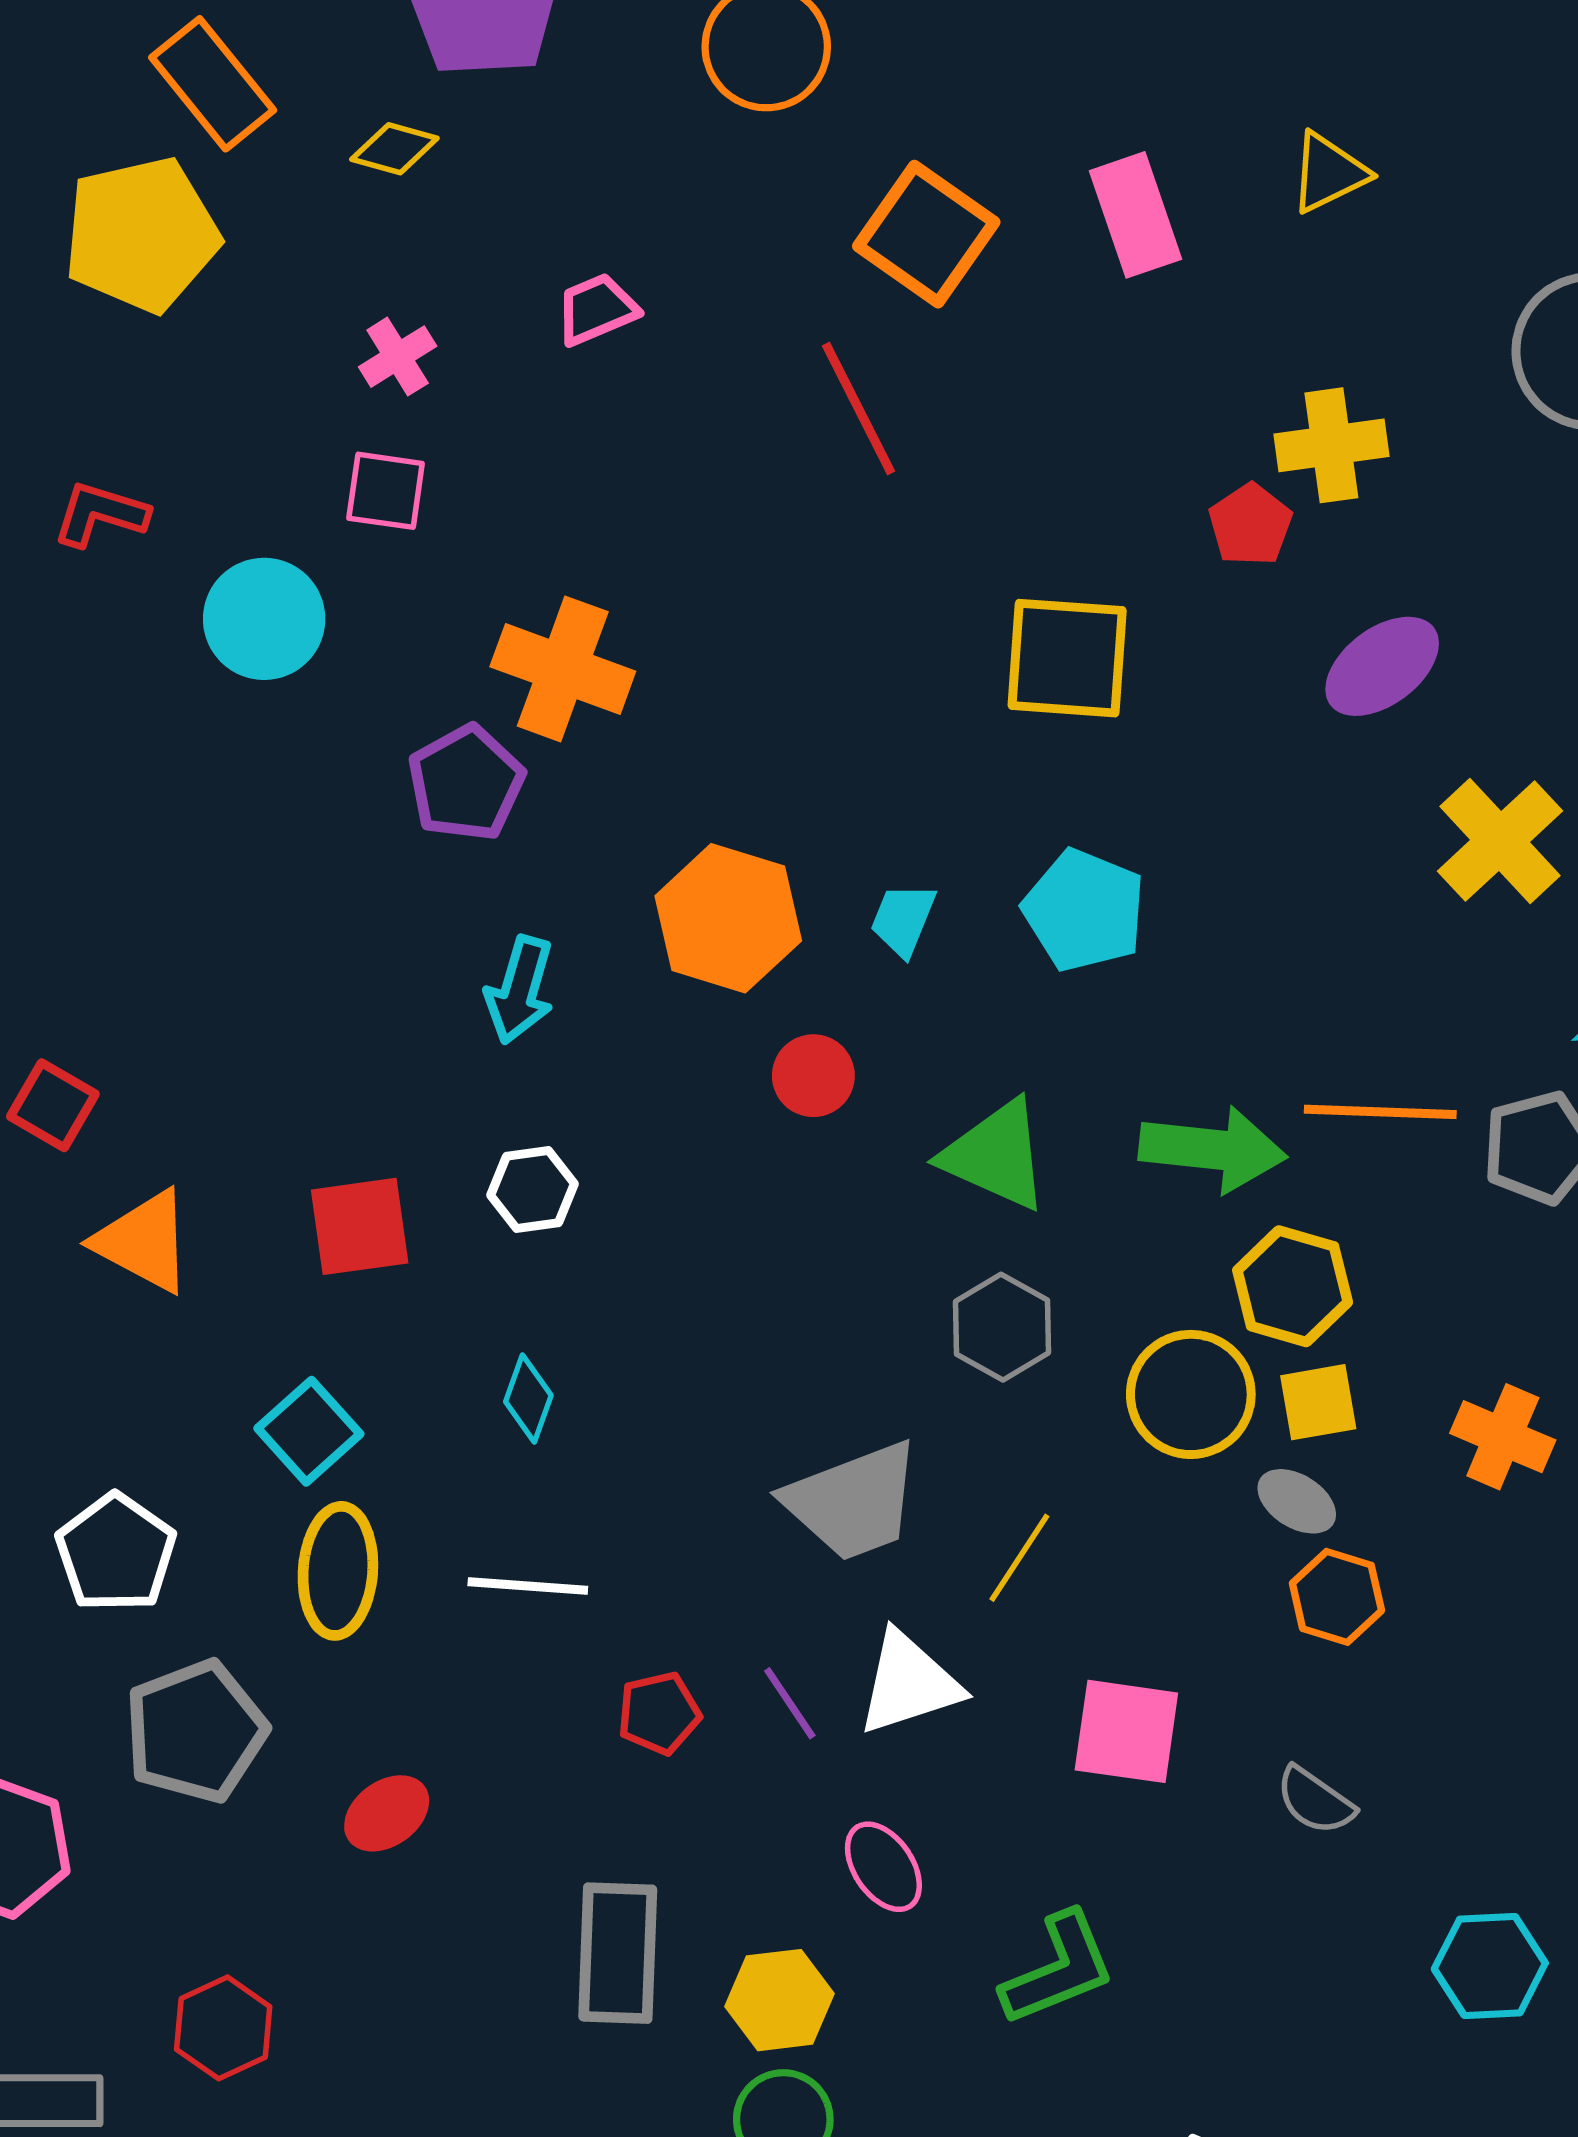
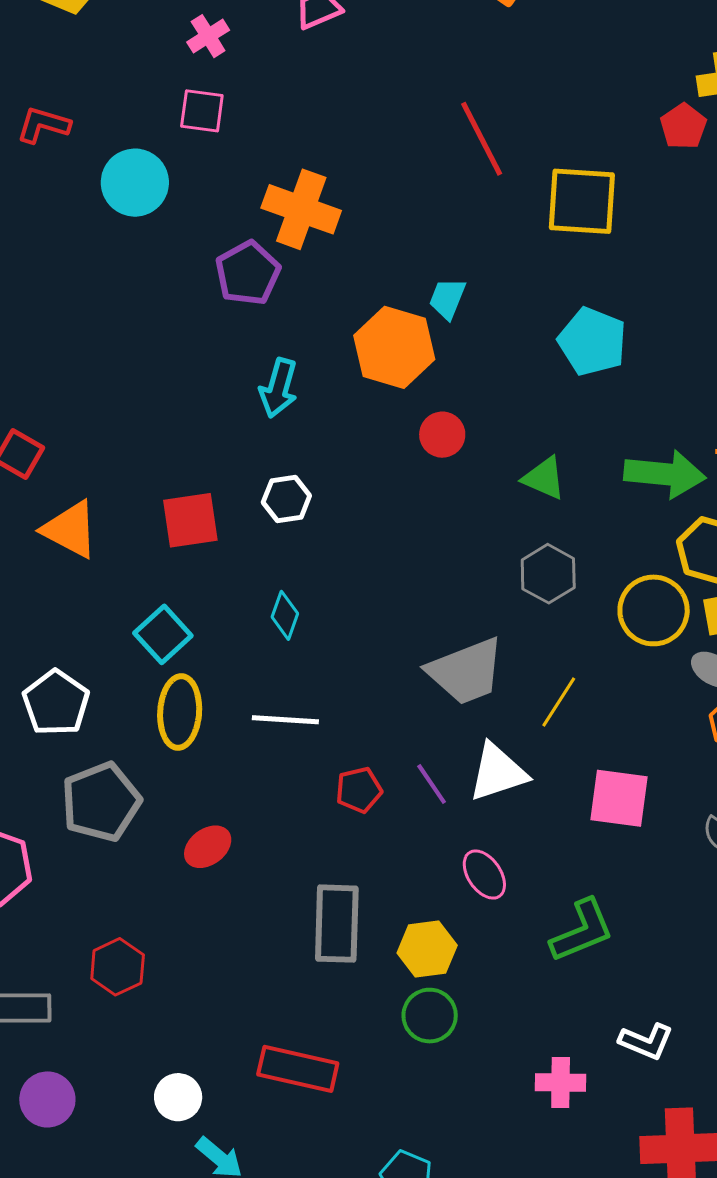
red line: (858, 408) -> (482, 139), moved
cyan trapezoid: (903, 919) -> (447, 299), moved
green triangle: (996, 1155) -> (544, 478), size x0.7

